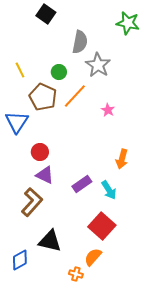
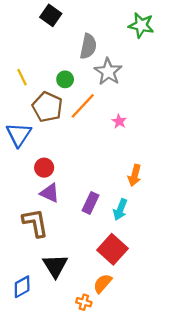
purple rectangle: (82, 184) -> (90, 203), turned -30
cyan arrow: (109, 190) -> (120, 210), turned 54
brown L-shape: (32, 202) -> (35, 223), turned -52
black triangle: (50, 241) -> (55, 266), turned 45

